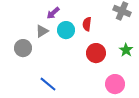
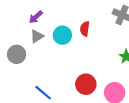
purple arrow: (53, 13) -> (36, 17), moved
red circle: (96, 53) -> (86, 84), moved

